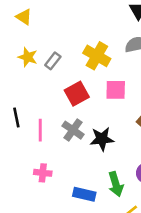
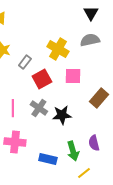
gray rectangle: (53, 61) -> (25, 62), moved
pink cross: (43, 173) -> (15, 142), size x1.5

